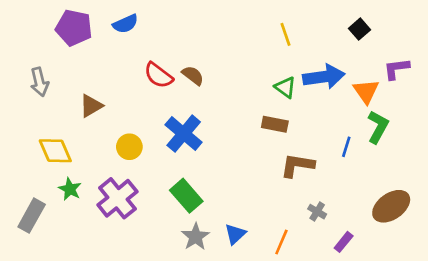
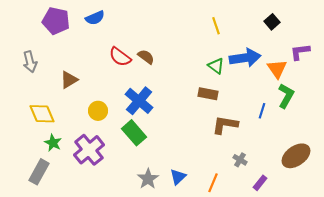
green rectangle: (186, 196) -> (134, 133), moved
gray rectangle: (32, 216) -> (39, 172), moved

